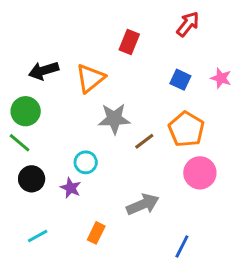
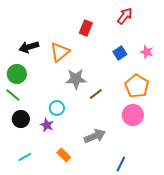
blue square: (180, 80) -> (120, 53), turned 32
orange pentagon: (186, 129) -> (137, 86), moved
orange rectangle: (96, 233) -> (64, 155), turned -72

